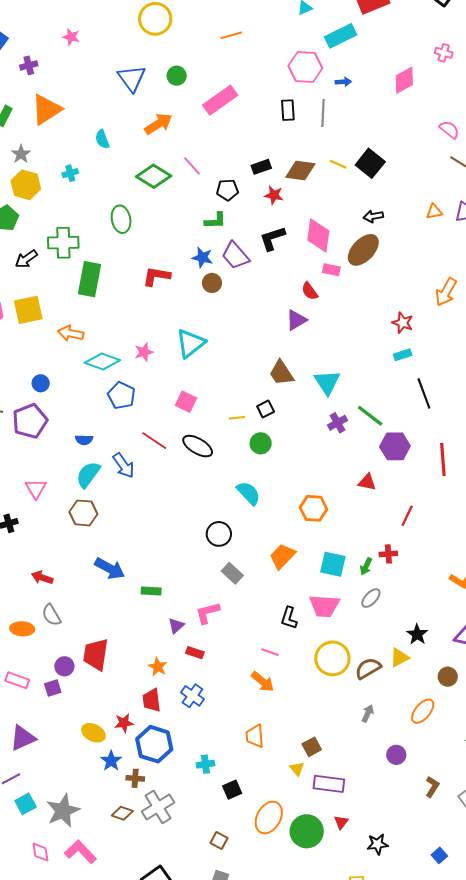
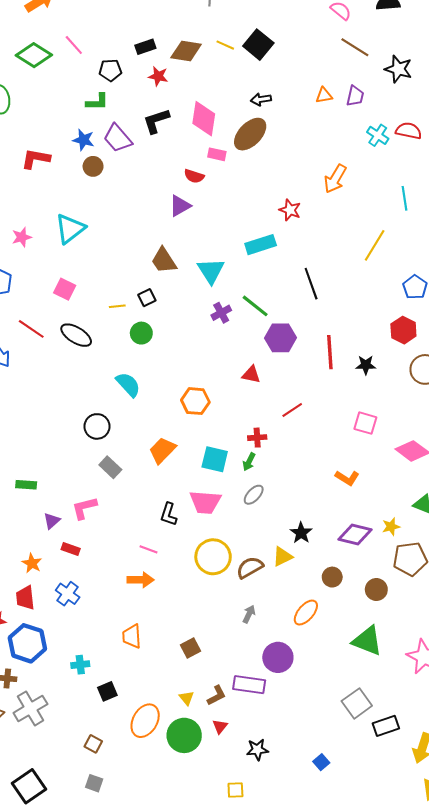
red semicircle: (310, 291) -> (194, 176), turned -36
cyan rectangle: (403, 355) -> (261, 245), moved, size x1.6
red line: (407, 516) -> (292, 410), turned 30
red cross: (388, 554) -> (257, 438), moved
orange arrow: (263, 682) -> (141, 580), turned -40
purple circle: (396, 755) -> (278, 657), size x1.5
yellow triangle: (297, 769) -> (187, 698), moved
purple rectangle: (329, 784) -> (249, 685), moved
brown L-shape: (432, 787) -> (216, 696), moved, turned 30

